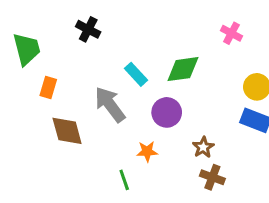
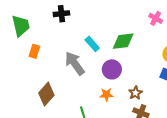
black cross: (88, 29) -> (61, 14), turned -35
brown diamond: (67, 131) -> (46, 94), moved, turned 55
orange star: (147, 151) -> (106, 95), moved

